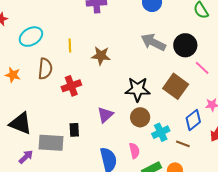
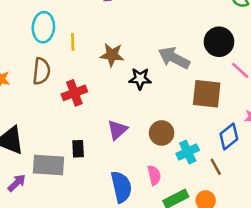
cyan ellipse: (31, 37) -> (43, 27), moved, turned -55
gray arrow: (153, 42) -> (174, 58), moved
brown square: (176, 86) -> (207, 94), turned -30
black star: (138, 89) -> (140, 79), moved, size x0.7
brown line: (183, 144) -> (216, 167), turned 40

